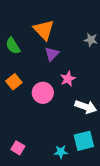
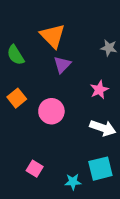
pink star: (68, 79) -> (99, 90), moved
pink square: (18, 148) -> (35, 169), moved

